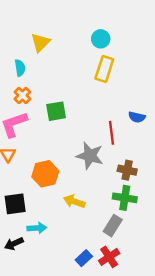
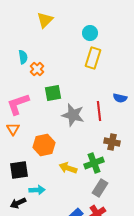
yellow triangle: (40, 42) -> (45, 20), moved
orange cross: (22, 95) -> (37, 69), moved
gray star: (90, 156) -> (73, 115), moved
green cross: (125, 198) -> (94, 163), moved, turned -30

